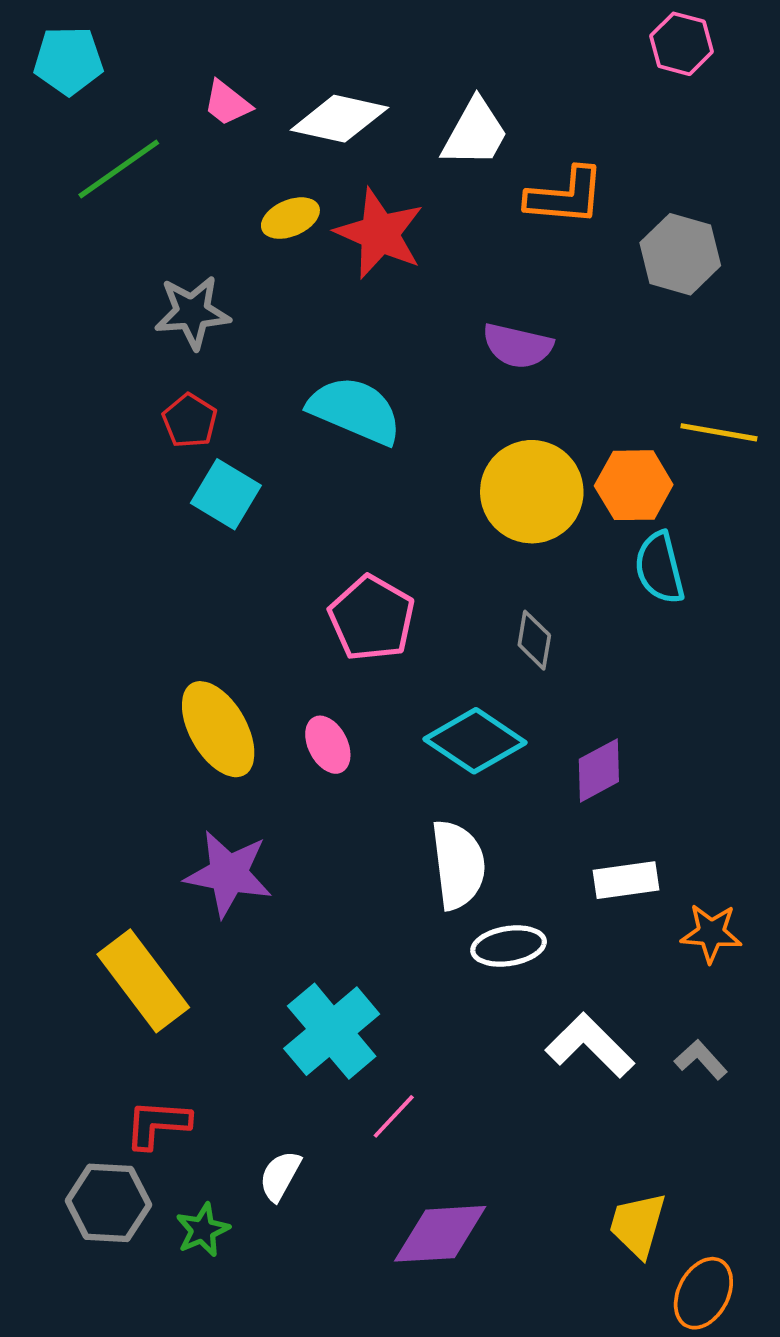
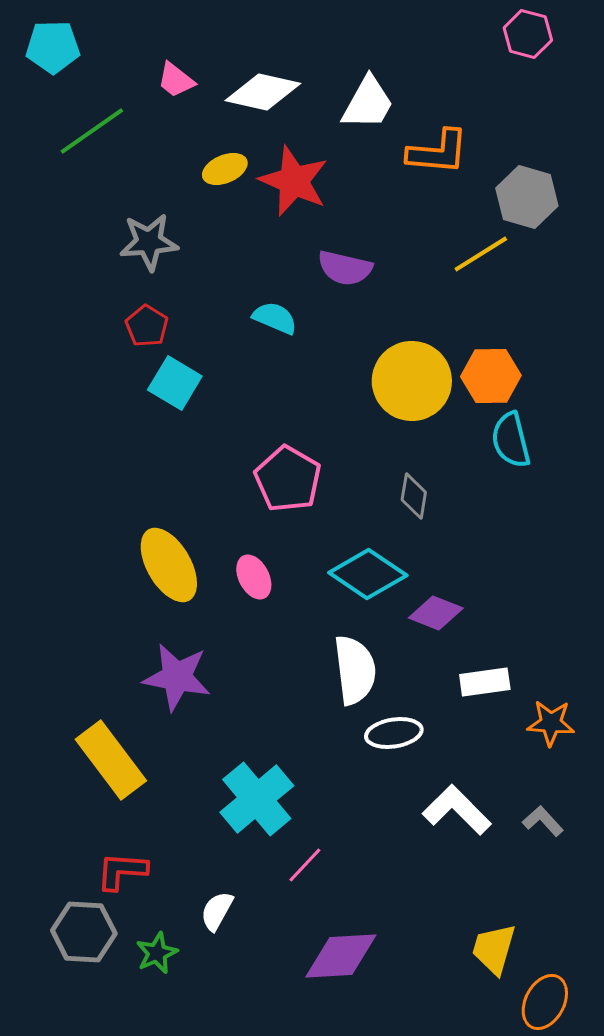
purple semicircle: (518, 346) -> (345, 268), moved
cyan semicircle: (355, 410) -> (275, 318), size x0.6
yellow line: (719, 432) -> (481, 254), moved, turned -42
purple diamond: (599, 770) -> (436, 613), moved, turned 50

